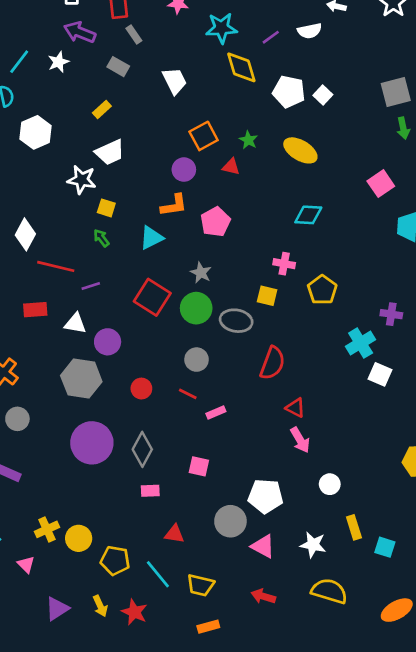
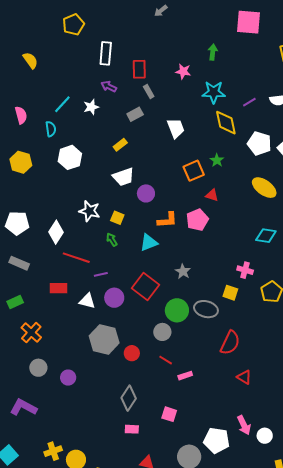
purple arrow: (80, 32) -> (109, 86), size x0.7
gray rectangle: (118, 67) -> (135, 114), turned -63
green star: (248, 140) -> (217, 160), moved
purple circle: (184, 170) -> (146, 193), moved
white star: (82, 180) -> (90, 211), moved
pink pentagon: (215, 222) -> (197, 220), moved
green circle: (196, 308) -> (177, 310), moved
purple circle: (108, 342) -> (114, 298), moved
gray circle: (197, 360) -> (162, 332), moved
gray hexagon: (81, 379) -> (104, 339), moved
pink arrow: (300, 440) -> (244, 425), moved
purple circle: (92, 443) -> (68, 378), moved, size x0.5

